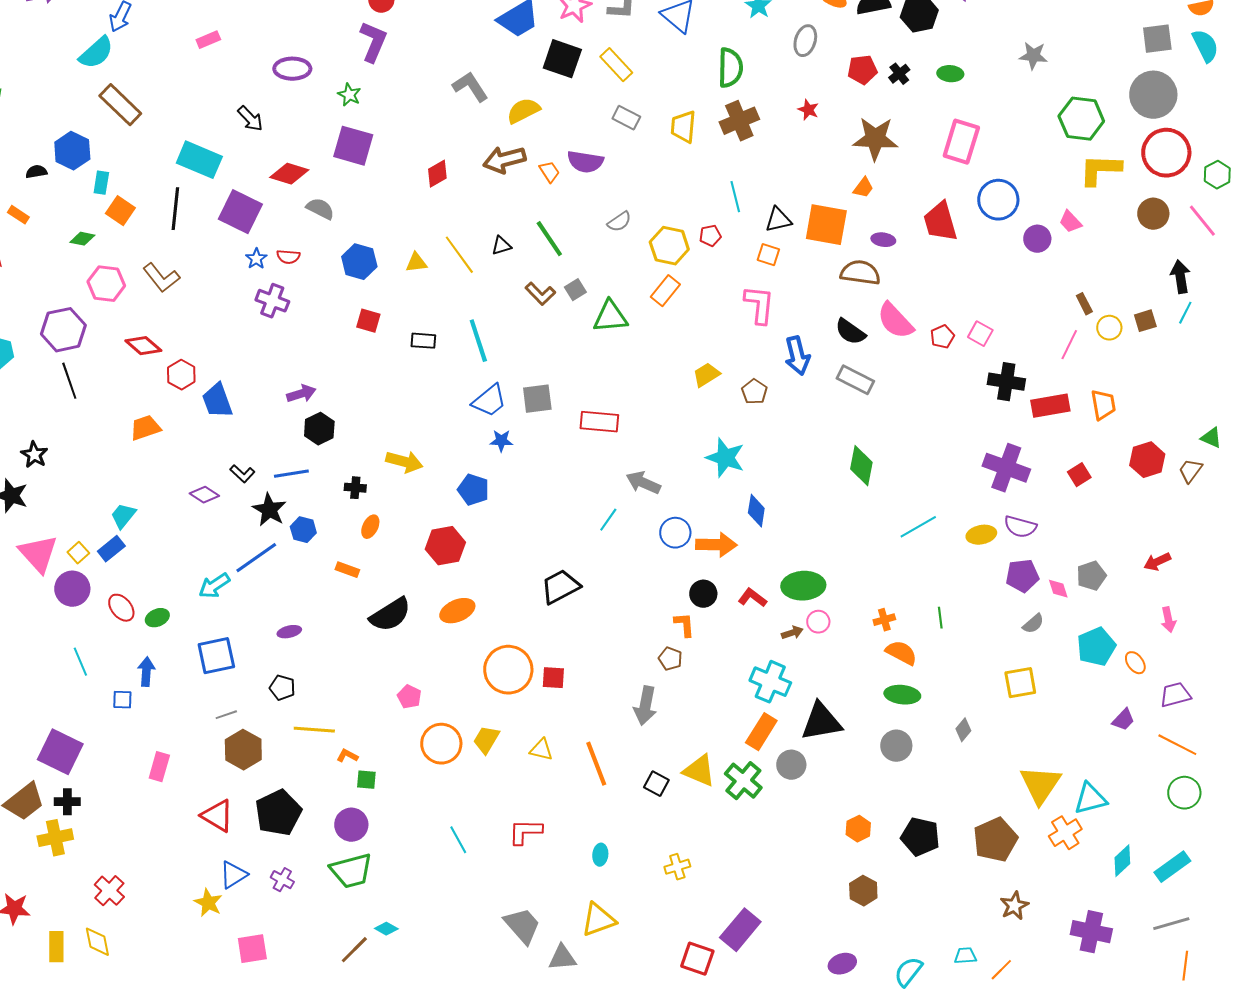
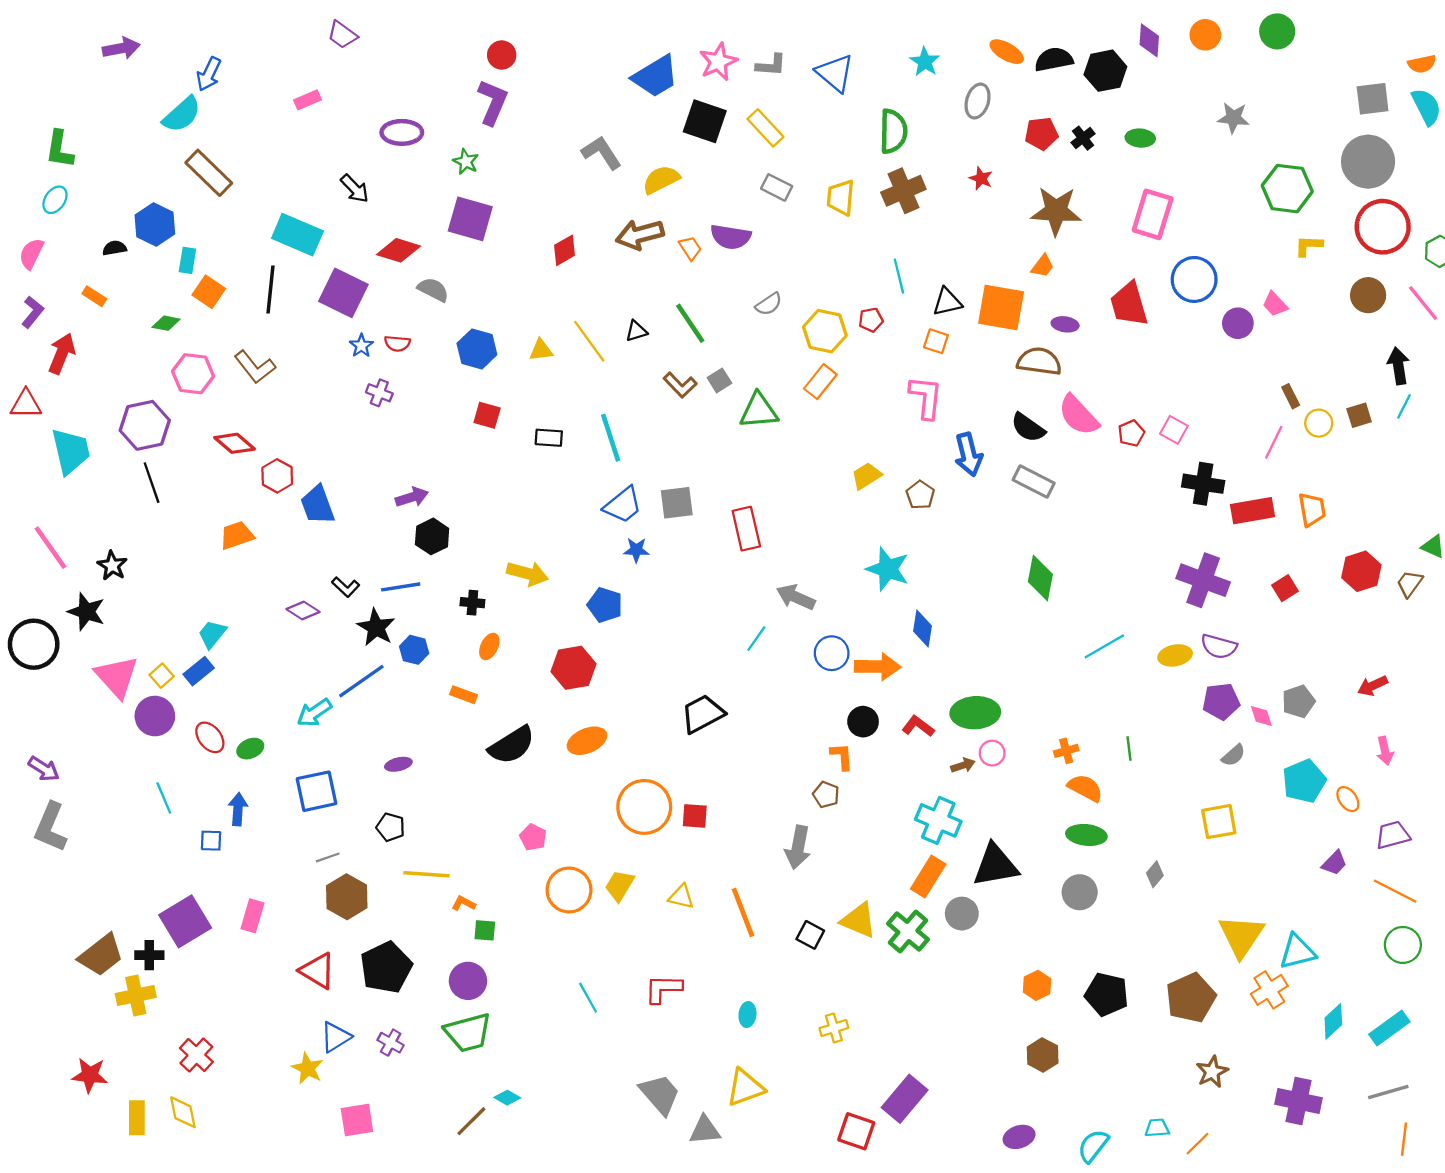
yellow L-shape: (1100, 170) -> (1309, 246), size x0.6
purple cross: (272, 301) -> (379, 393), size x0.7
red rectangle: (599, 422) -> (746, 529), turned 72
purple square: (60, 752) -> (185, 921), moved, turned 33

